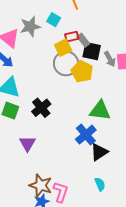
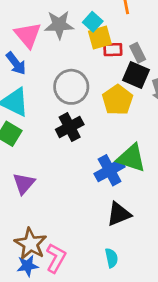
gray rectangle: (83, 40) -> (138, 53), moved
yellow square: (63, 48) -> (100, 38), moved
gray circle: (66, 63) -> (71, 87), moved
black cross: (41, 108) -> (70, 127), moved
blue cross: (86, 135) -> (110, 170), moved

